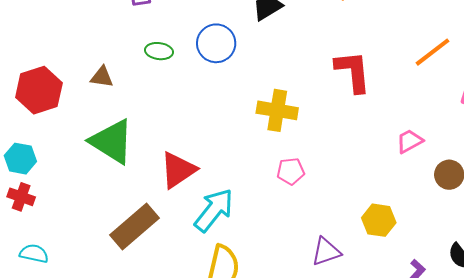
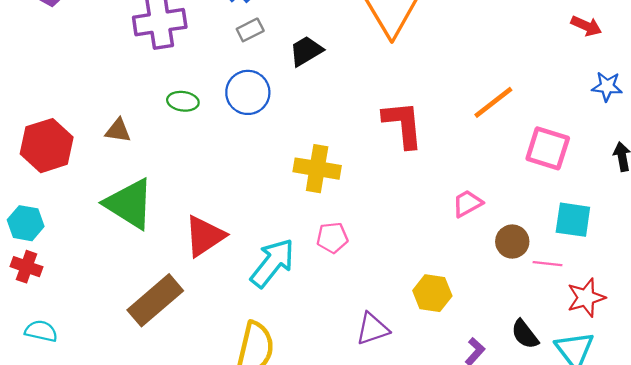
cyan arrow: (214, 210) -> (272, 263), moved

